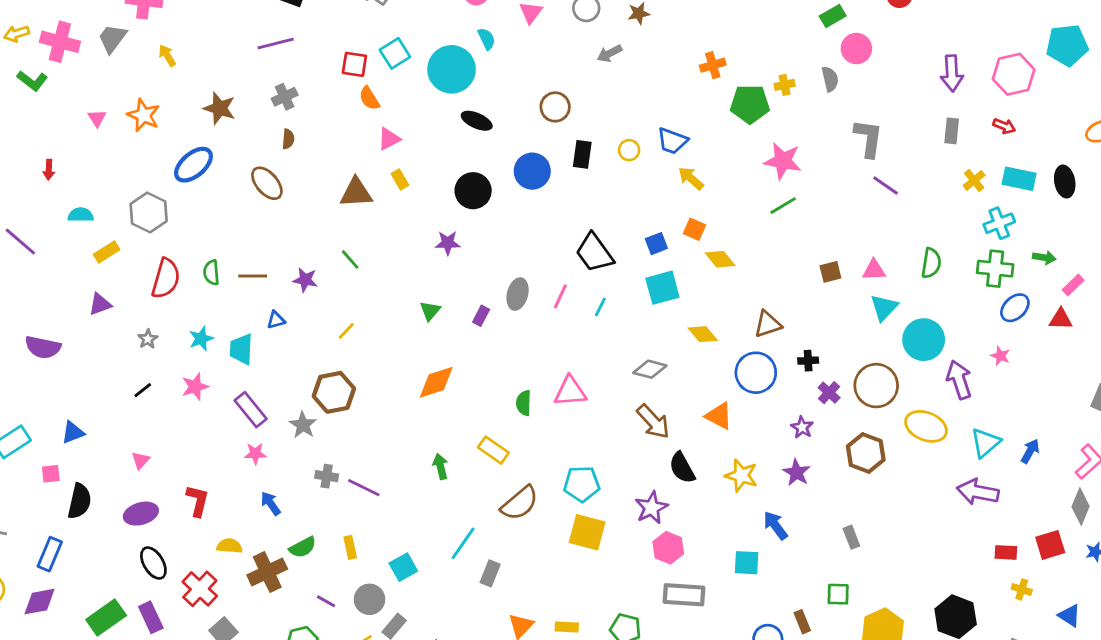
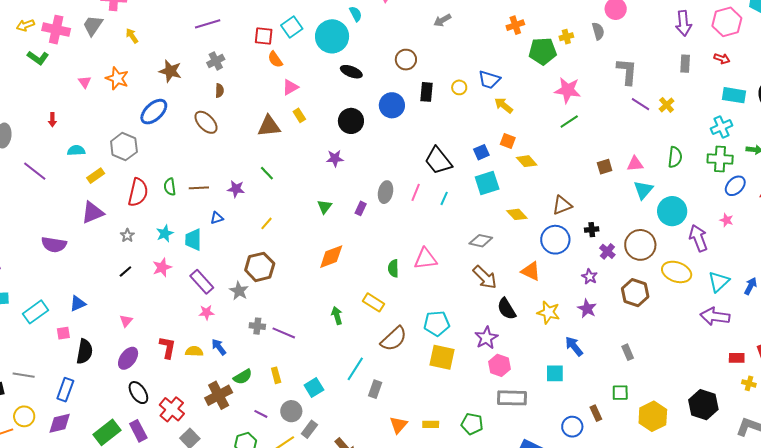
yellow cross: (974, 180) -> (667, 105), moved
purple triangle: (100, 304) -> (93, 213), size x1.4
purple ellipse: (141, 514) -> (128, 358), turned -35
yellow semicircle: (229, 546) -> (194, 351), moved

